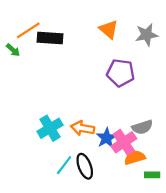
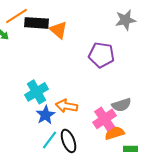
orange triangle: (109, 29) -> (58, 30), moved
cyan cross: (50, 128) -> (36, 92), moved
blue star: (106, 138) -> (46, 115), moved

